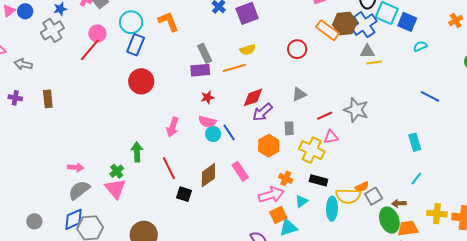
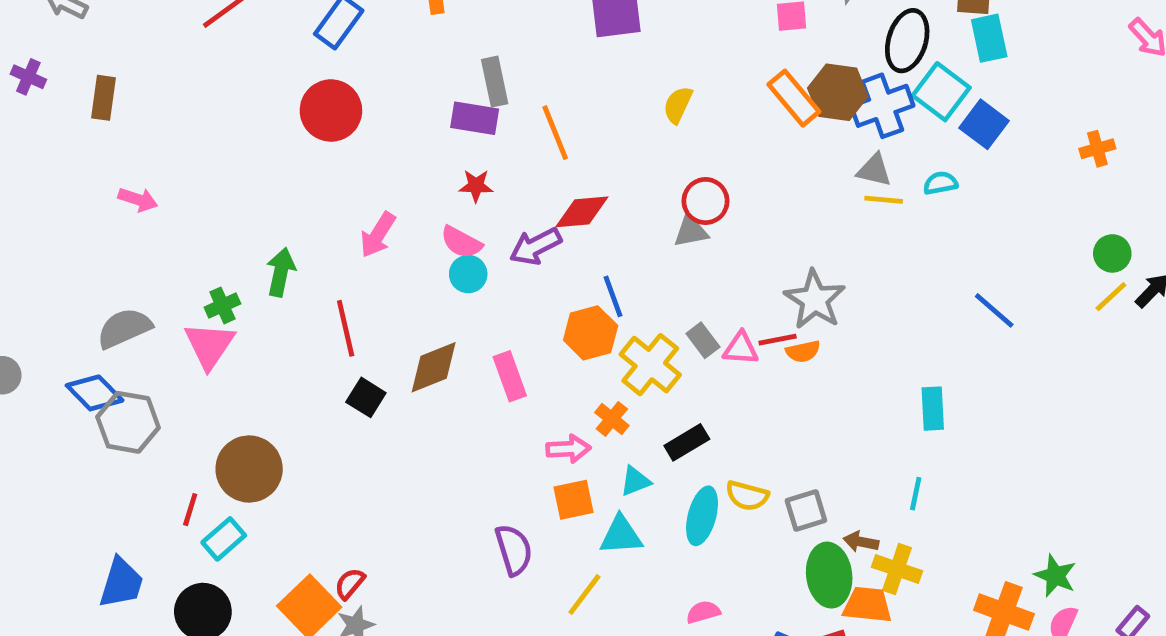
cyan semicircle: (420, 46) -> (940, 183), moved
red circle: (297, 49) -> (706, 201), moved
yellow semicircle: (248, 50) -> (678, 105), moved, turned 119
orange line: (234, 68) -> (555, 133), turned 70
purple arrow: (262, 112) -> (536, 246), moved
red line: (325, 116) -> (778, 340), moved
gray rectangle: (289, 128) -> (703, 340), moved, turned -48
blue line: (229, 133) -> (613, 296), moved
yellow cross: (312, 150) -> (650, 365), moved
pink arrow: (76, 167) -> (138, 199), moved
cyan line: (416, 178) -> (916, 494), turned -40
black rectangle: (318, 180) -> (687, 442), turned -60
orange semicircle: (362, 187) -> (803, 351), moved
pink arrow: (271, 195) -> (568, 449), size x0.7
yellow semicircle: (348, 196) -> (747, 496), size x0.7
yellow cross: (437, 214) -> (897, 569), moved
blue diamond: (74, 219) -> (95, 393), turned 55
cyan triangle: (288, 228) -> (621, 535), moved

